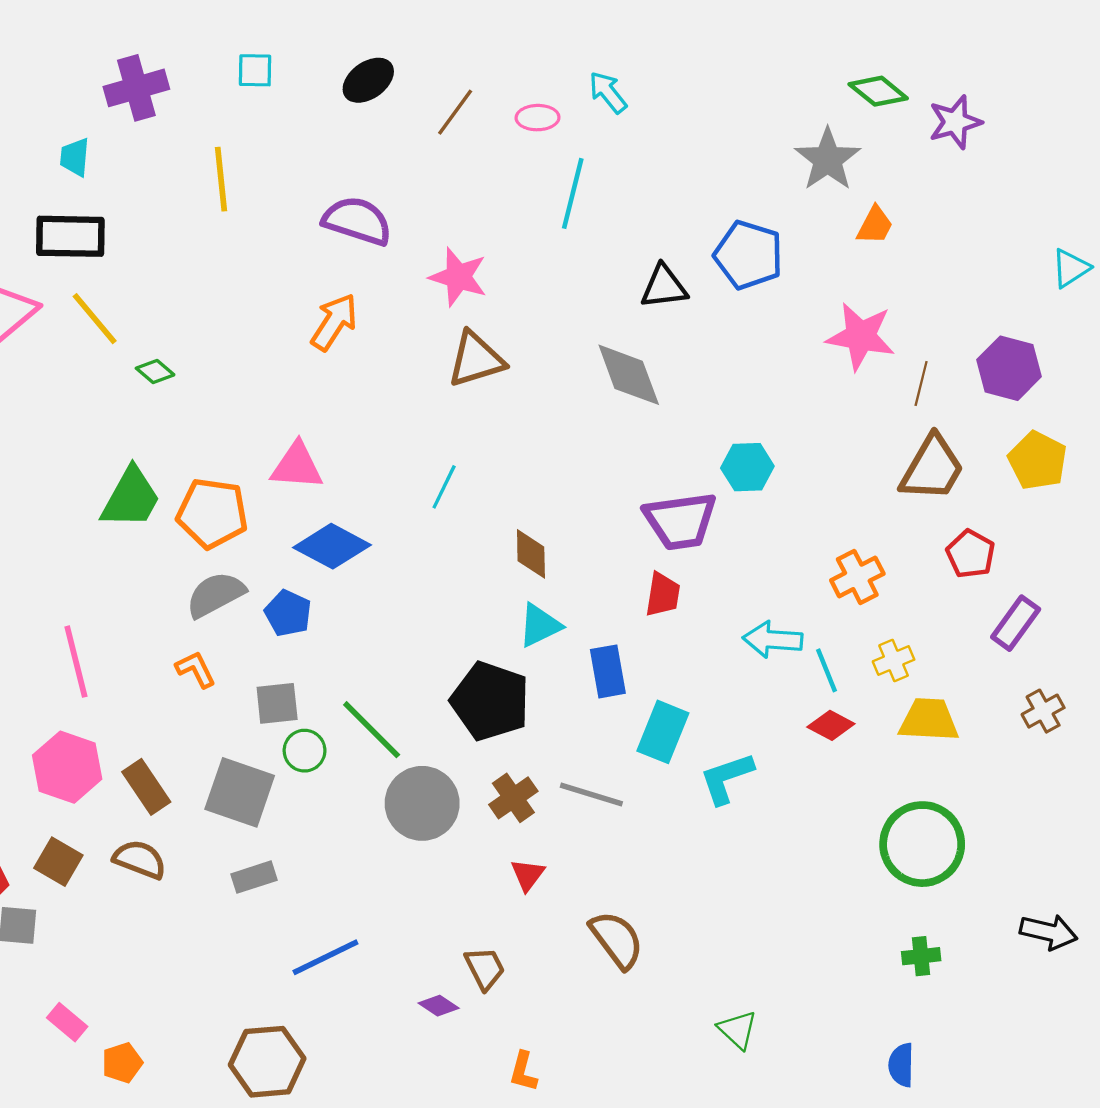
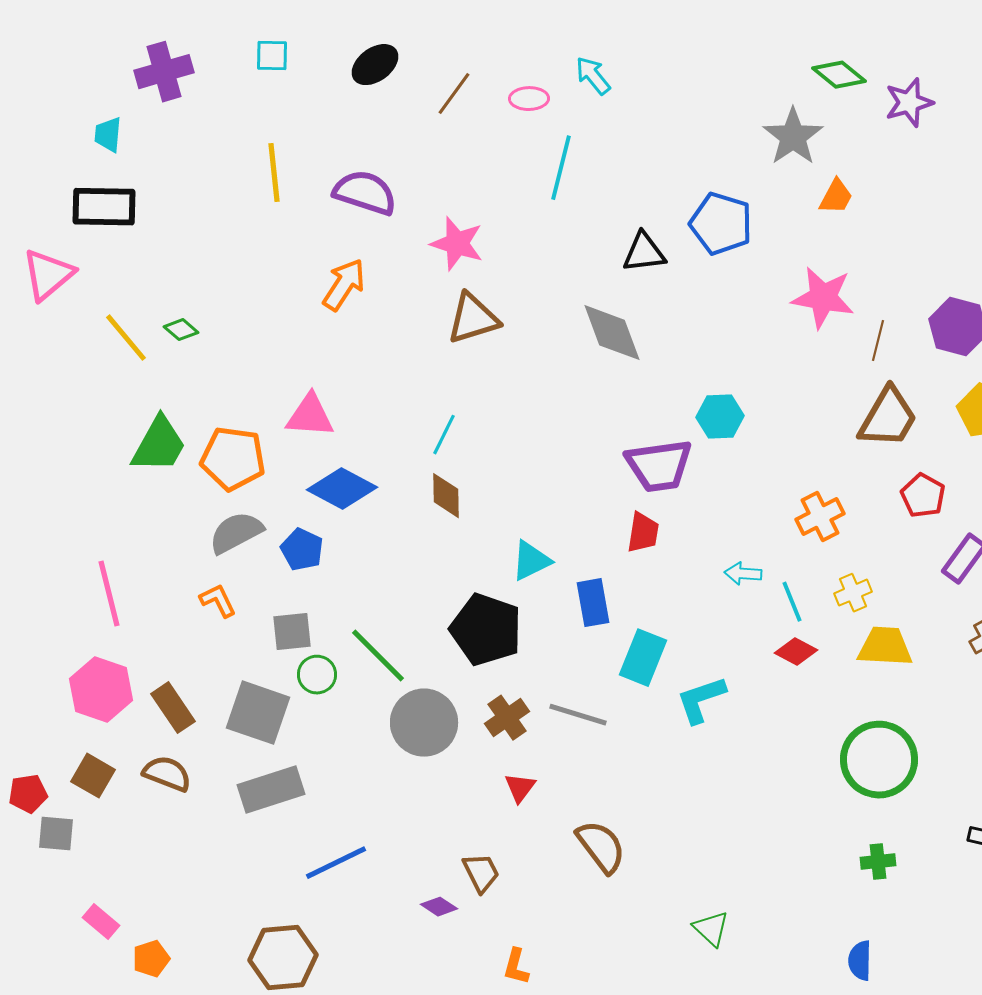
yellow line: (221, 179) -> (274, 173), moved
yellow line: (95, 319) -> (126, 338), moved
brown diamond: (531, 554) -> (446, 496), moved
cyan arrow: (773, 640) -> (743, 574), size x0.7
gray rectangle: (254, 877) -> (271, 790), size x1.6

